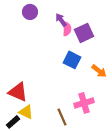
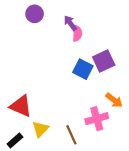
purple square: (84, 33) -> (104, 61), moved
orange arrow: (99, 71) -> (114, 100), moved
yellow triangle: (26, 112) -> (40, 129), moved, turned 49

